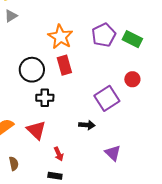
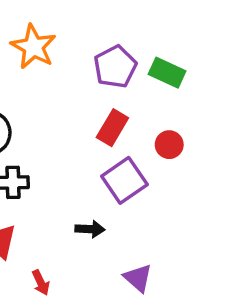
orange star: (60, 37) -> (33, 47), moved
red rectangle: (64, 65) -> (112, 128), moved, turned 48

